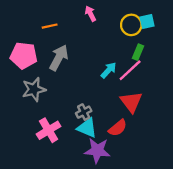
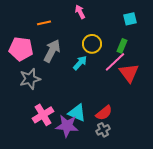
yellow circle: (131, 25) -> (92, 44), moved
cyan arrow: (109, 70) -> (80, 63), moved
red triangle: (131, 102) -> (129, 73), moved
gray cross: (84, 112) -> (103, 130), moved
purple star: (97, 151) -> (67, 126), moved

